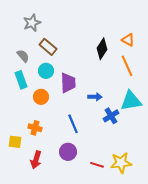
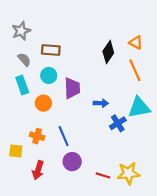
gray star: (32, 23) -> (21, 31), moved
brown rectangle: (48, 47) -> (51, 50), turned -36
blue line: (73, 124) -> (64, 136), moved

